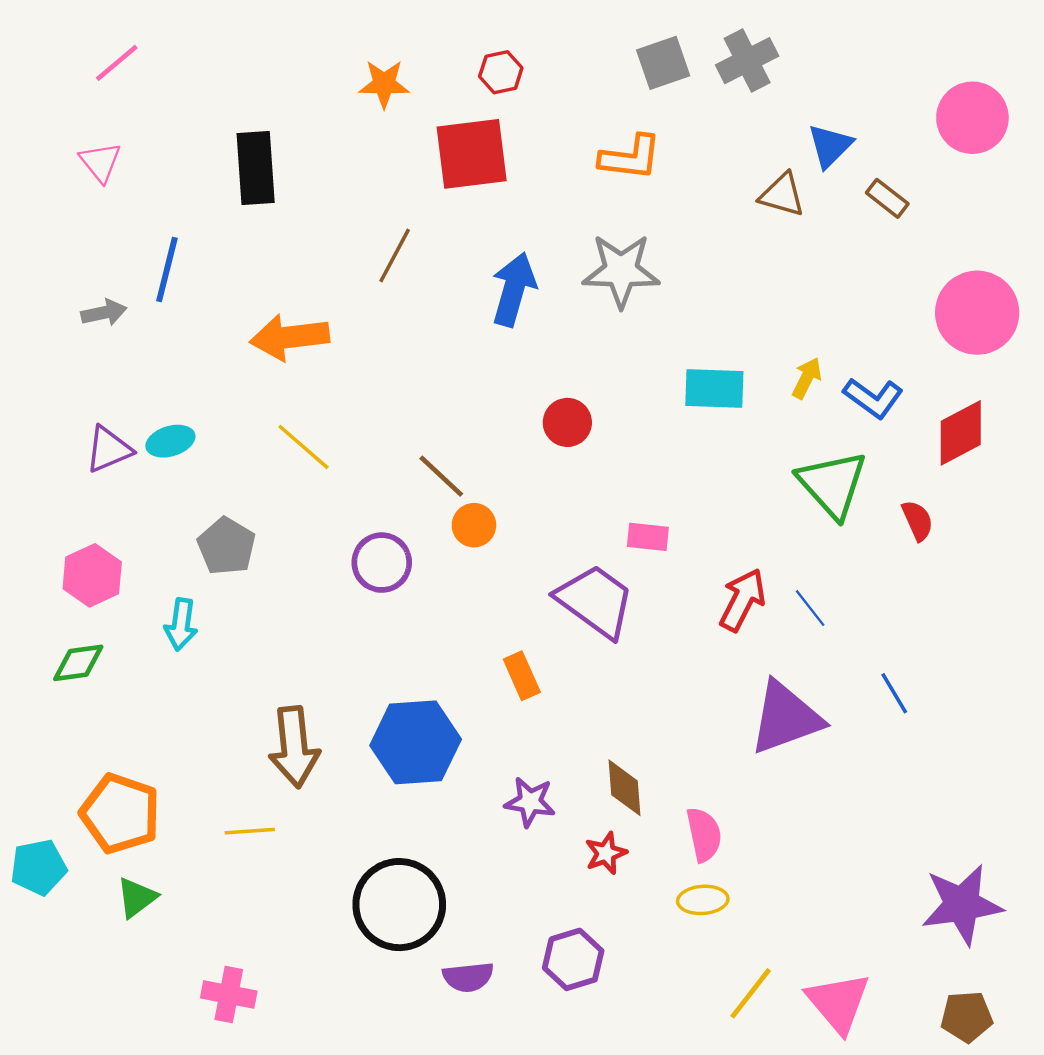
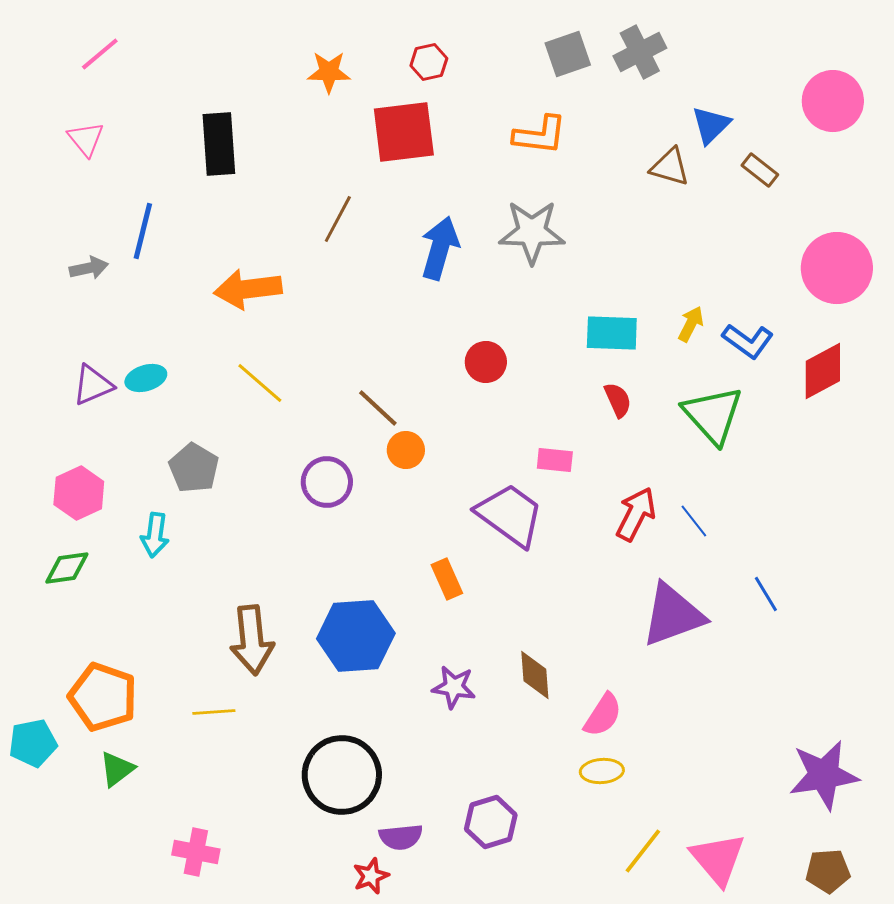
red semicircle: (918, 520) -> (618, 400), moved
pink semicircle: (704, 835) -> (603, 715), turned 45
red star: (606, 853) -> (371, 876), moved

